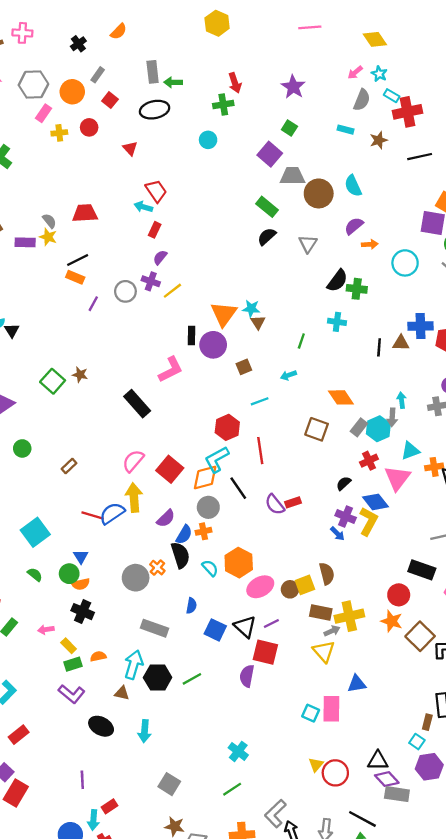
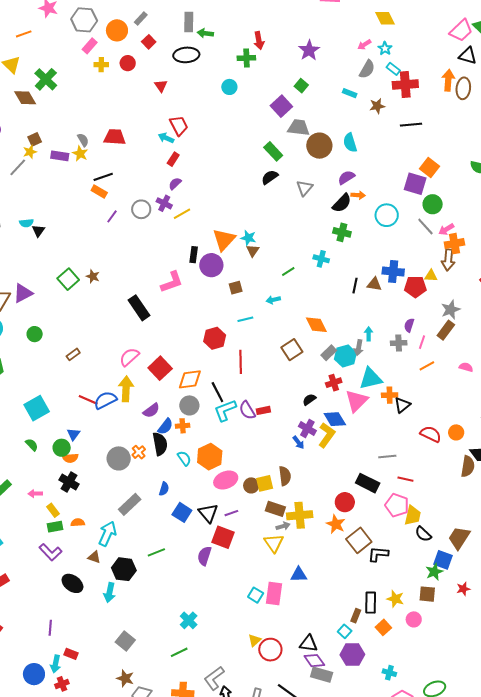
black semicircle: (337, 281) -> (342, 203), moved
green line: (301, 341) -> (288, 272), turned 32
brown square: (317, 429) -> (292, 350), turned 30
cyan triangle: (410, 451) -> (371, 379), size x1.4
cyan L-shape: (217, 459) -> (225, 410), moved
gray rectangle: (155, 628) -> (130, 504), turned -70
black hexagon: (158, 677) -> (124, 569), moved
red rectangle: (110, 806) -> (71, 654), turned 48

